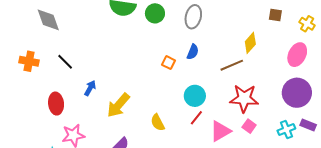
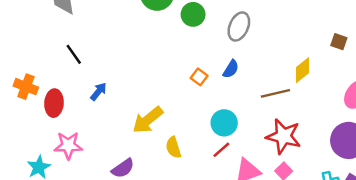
orange cross: (29, 61) -> (26, 87), moved
yellow arrow: (118, 105) -> (148, 120), moved

